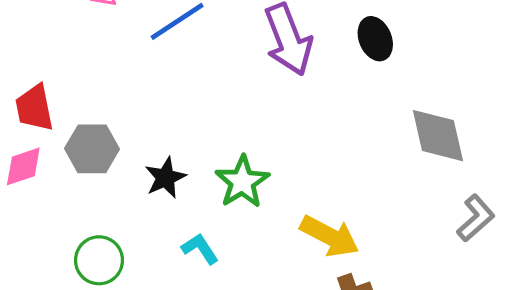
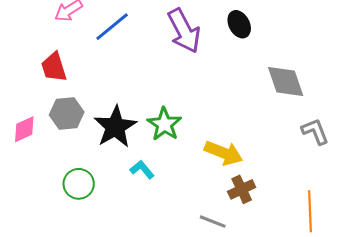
red trapezoid: (34, 108) -> (54, 67), moved
black star: (165, 178) -> (115, 127), size x1.6
gray L-shape: (476, 218) -> (315, 131), turned -64

